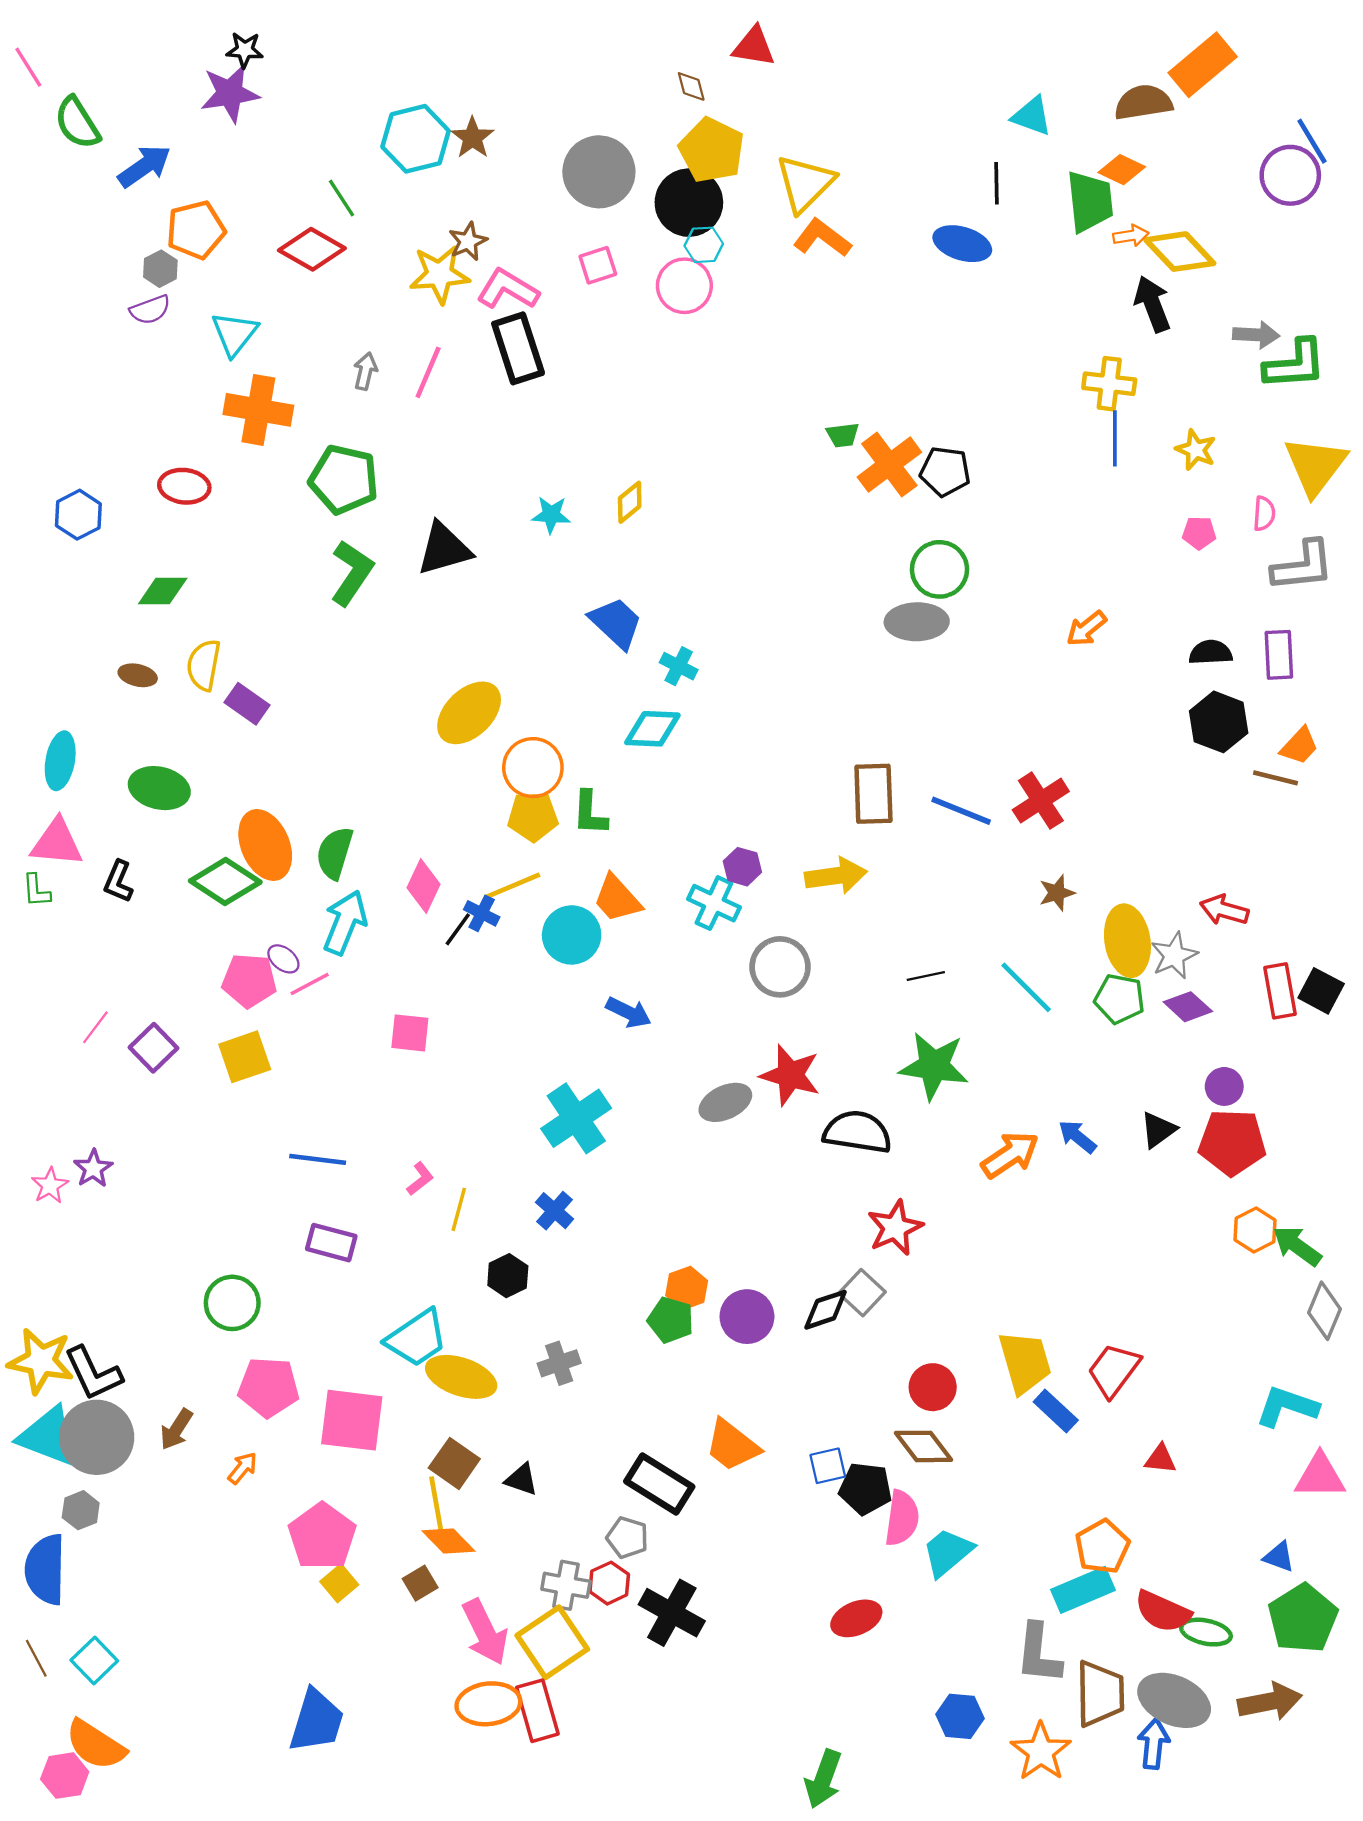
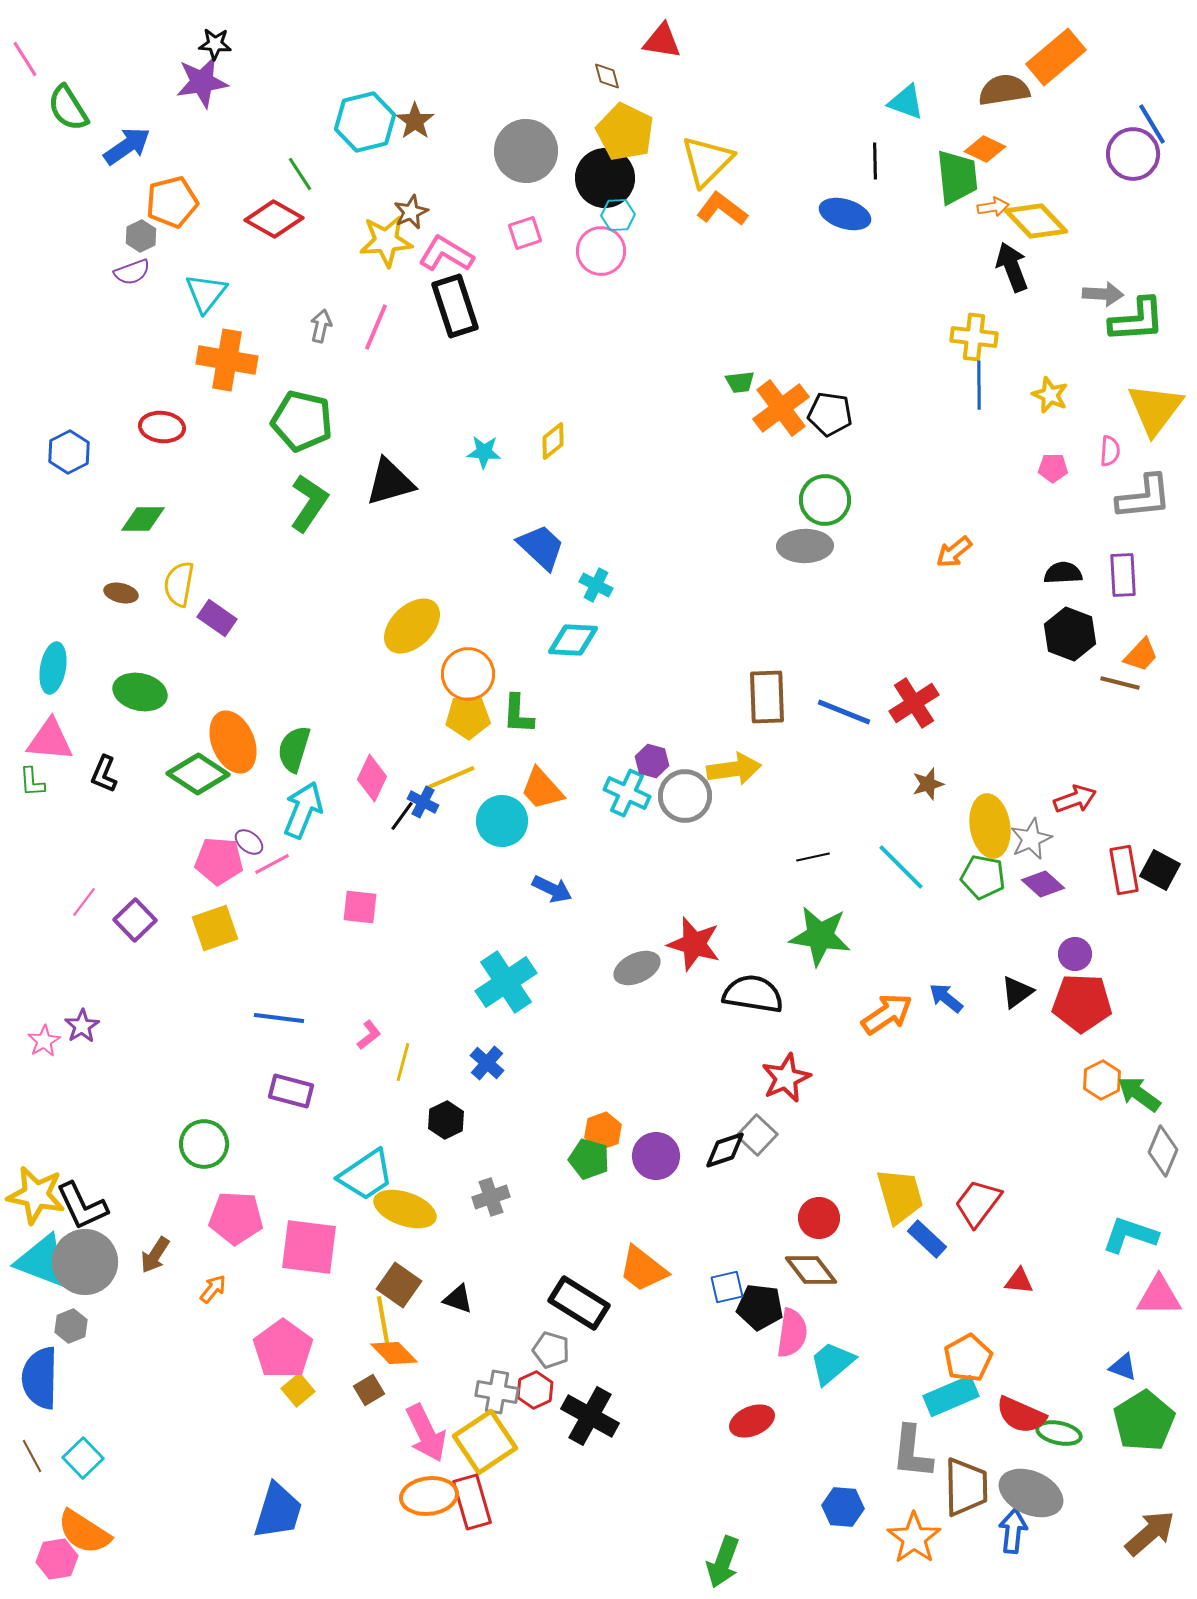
red arrow: (1224, 910) -> (1075, 799), turned 144
gray circle: (780, 967) -> (685, 796), moved
brown arrow: (1270, 1702) -> (1150, 1533), moved, turned -30

